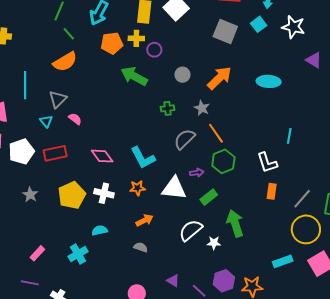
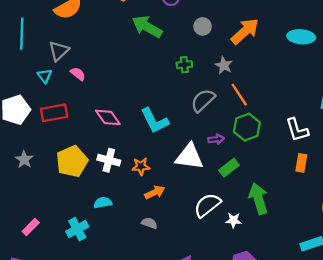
orange star: (137, 188) -> (141, 166), moved

